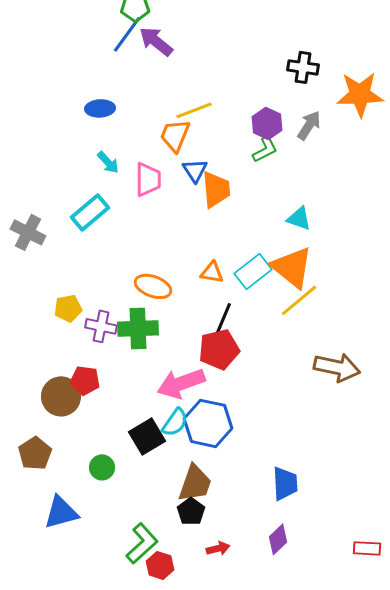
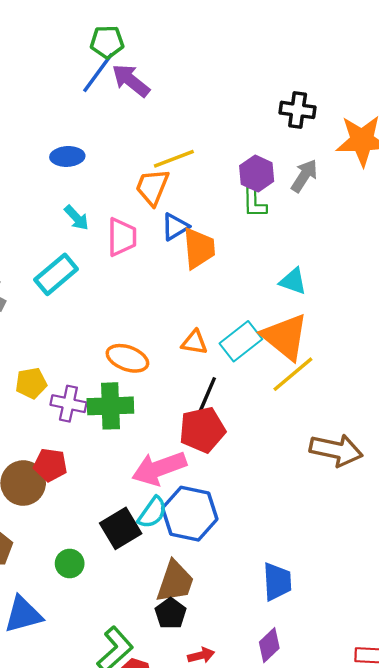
green L-shape: (265, 149) -> (254, 203), turned 116
blue triangle: (195, 170) -> (175, 227), turned 32

